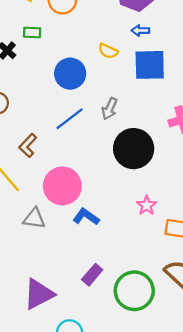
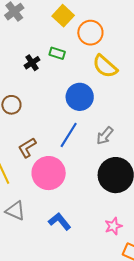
yellow semicircle: (108, 51) -> (105, 66), moved, size x1.5
blue line: (70, 119) -> (69, 135), turned -36
pink circle: (62, 186) -> (49, 173), moved

